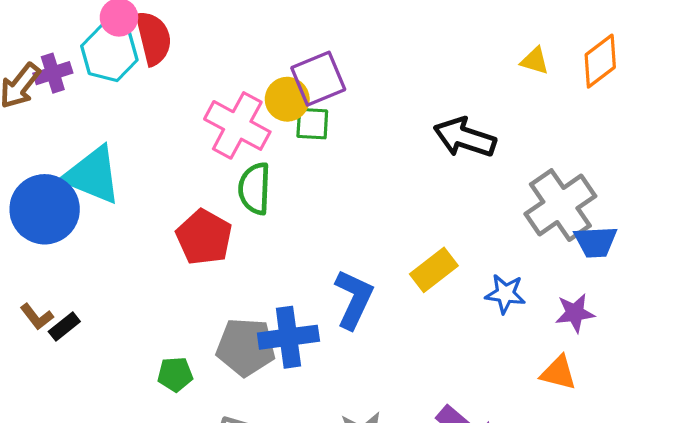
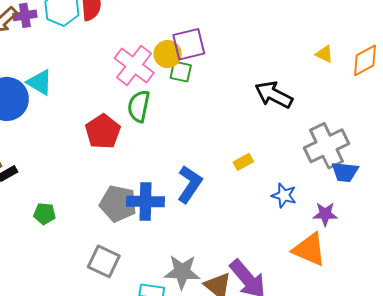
cyan triangle: (93, 175) -> (40, 82), size x0.7
yellow rectangle: (434, 270) -> (243, 162), moved, size x0.7
orange triangle: (558, 373) -> (309, 249), size x1.5
green pentagon: (175, 374) -> (45, 214), moved

